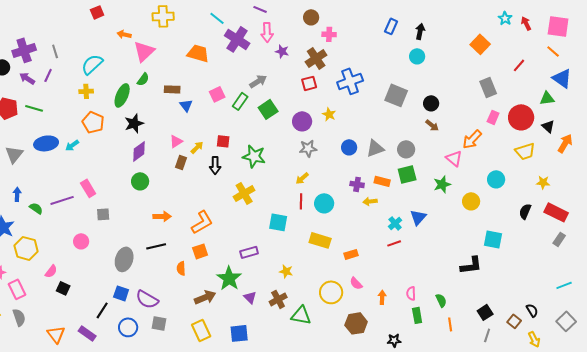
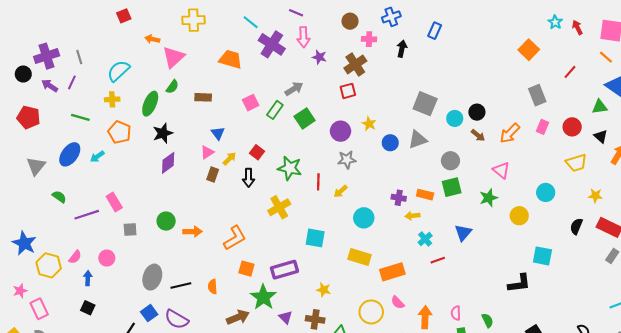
black arrow: (420, 31) -> (402, 49), moved
cyan circle: (417, 56) -> (455, 118), moved
blue cross: (350, 81) -> (391, 17), moved, size x0.7
gray square: (396, 95) -> (425, 104), moved
blue triangle: (186, 105) -> (218, 133), moved
green line: (34, 108) -> (80, 117), moved
red circle: (521, 117) -> (572, 127), size x0.7
orange arrow: (472, 139) -> (510, 133), moved
red square: (223, 141) -> (257, 152), turned 32
blue ellipse: (46, 143) -> (70, 154), turned -45
blue circle: (349, 147) -> (390, 143), moved
gray triangle: (375, 148) -> (418, 140), moved
green circle: (140, 181) -> (166, 221), moved
blue arrow: (17, 194) -> (88, 278), moved
red line: (301, 201) -> (318, 182), moved
green semicircle: (36, 208) -> (59, 197), moved
cyan cross: (395, 223) -> (425, 239), moved
black line: (156, 246) -> (181, 286), moved
orange square: (200, 251) -> (246, 269), moved, turned 35
purple rectangle: (249, 252) -> (284, 270), size x1.4
orange rectangle: (351, 254) -> (392, 272), size x1.6
pink semicircle: (51, 271) -> (75, 257), moved
blue square: (121, 293) -> (149, 313), turned 35
orange arrow: (382, 297) -> (425, 317), size x1.5
brown cross: (278, 299) -> (315, 319), turned 36

